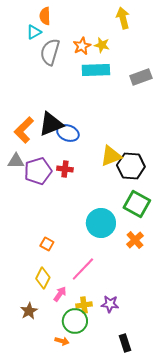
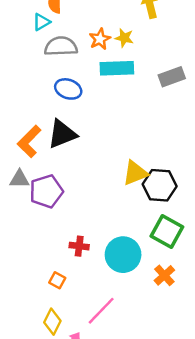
gray semicircle: (50, 52) -> (61, 46), turned 72
blue ellipse: (68, 133) -> (68, 89), moved
red cross: (65, 169) -> (79, 246), moved

